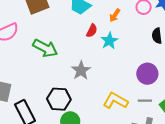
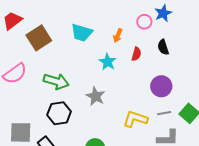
red semicircle: (92, 31) -> (136, 54), moved
cyan star: (109, 41) -> (108, 62), moved
black hexagon: (59, 99) -> (59, 113), moved

